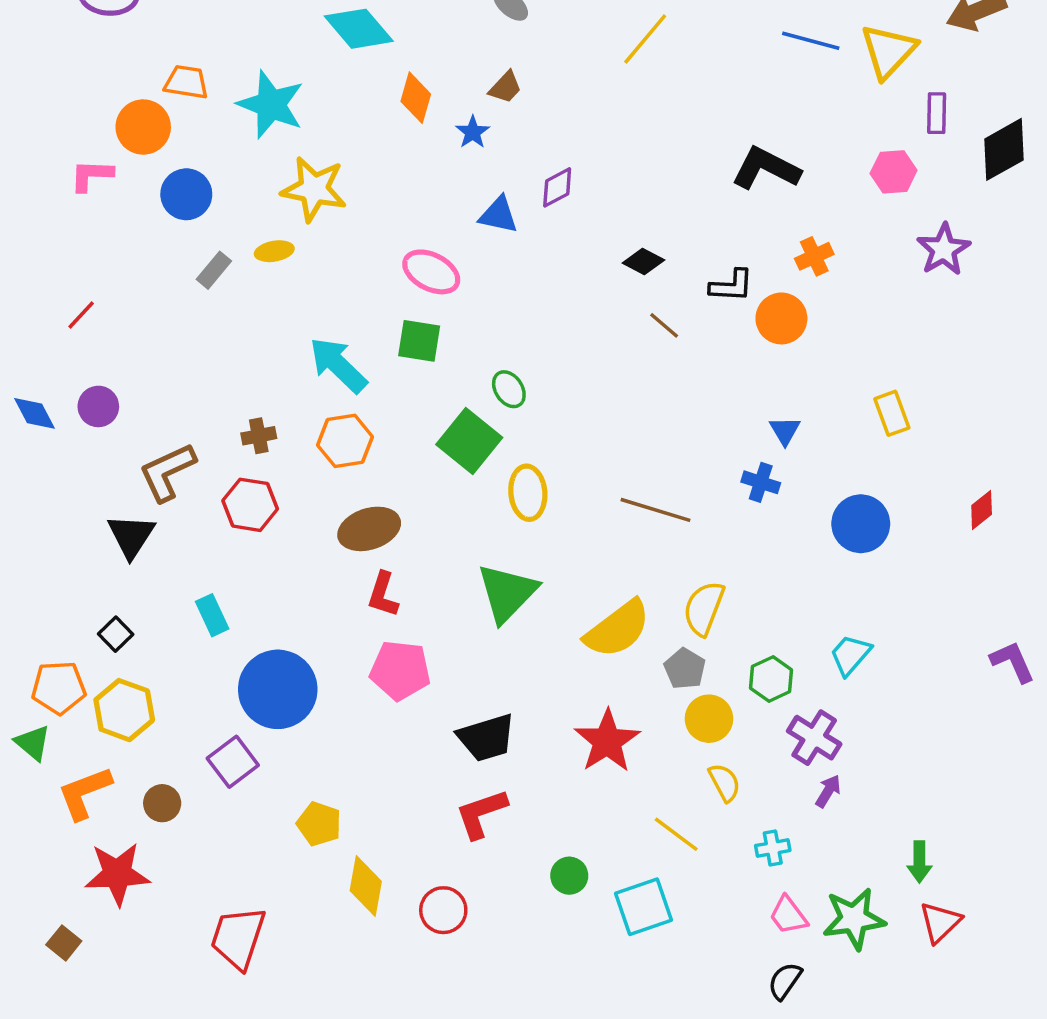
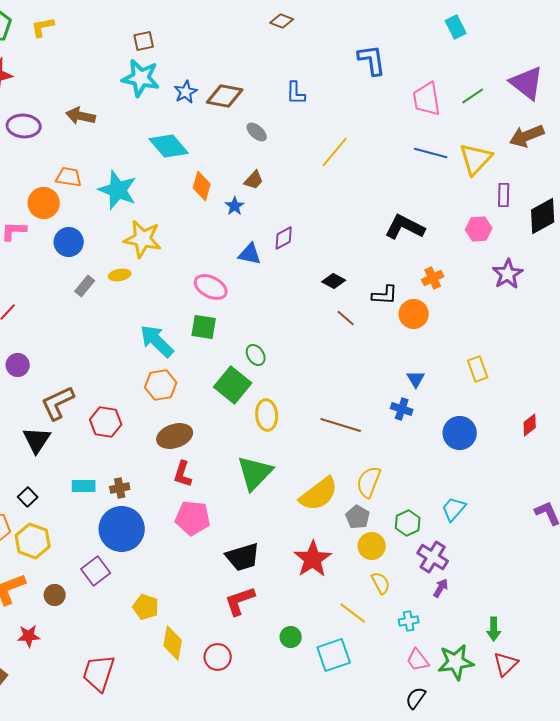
brown cross: (259, 436) -> (120, 488), moved
cyan rectangle: (212, 615) -> (84, 486), turned -65
red star: (117, 874) -> (29, 636), size x0.6

